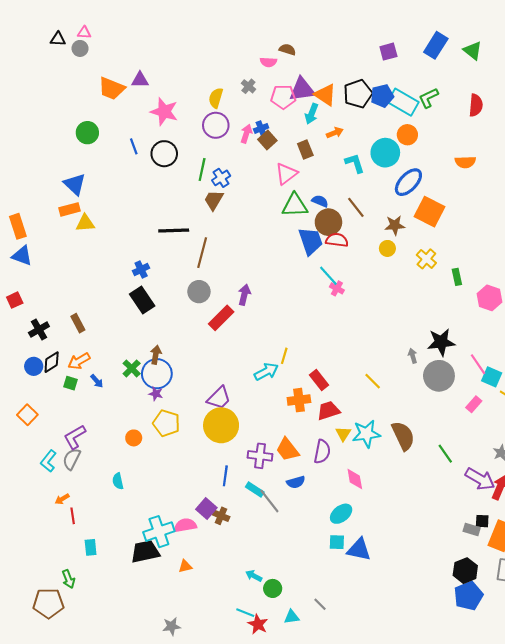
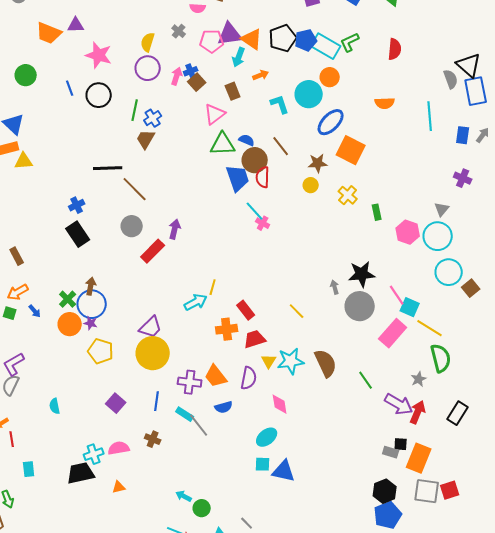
red semicircle: (337, 240) -> (263, 177), turned -95
brown line: (202, 253) -> (135, 189), turned -60
pink rectangle: (474, 404) -> (393, 333), size x1.8
orange circle: (134, 438) -> (70, 324), moved, size x1.5
purple square: (206, 508) -> (116, 403), moved
cyan cross: (159, 532) -> (94, 454), size x0.7

